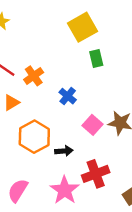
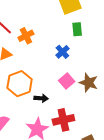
blue cross: (68, 96) -> (62, 52), moved

